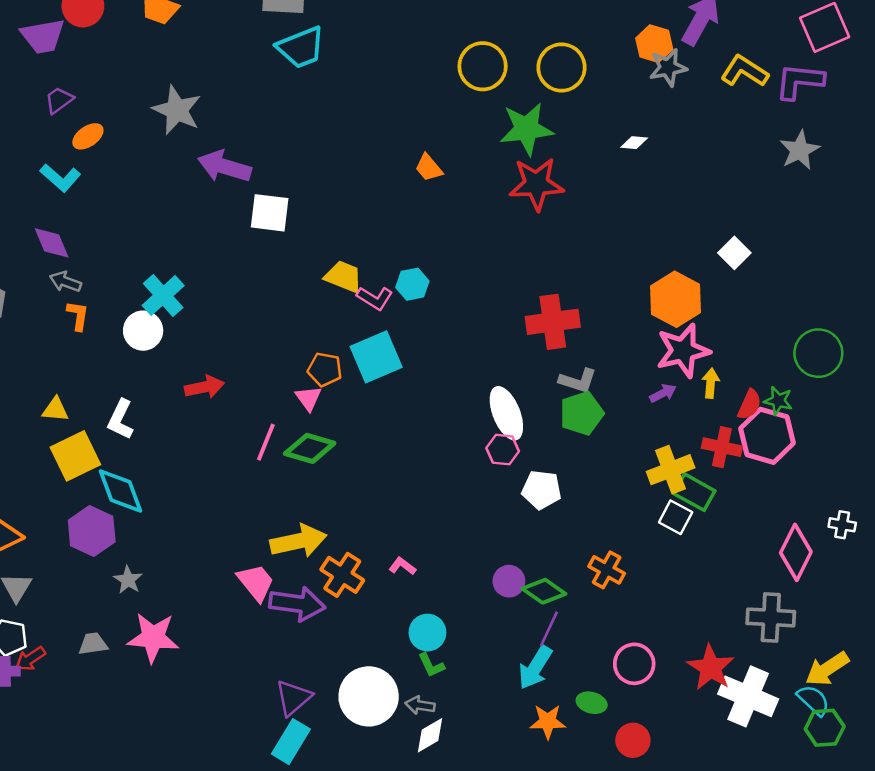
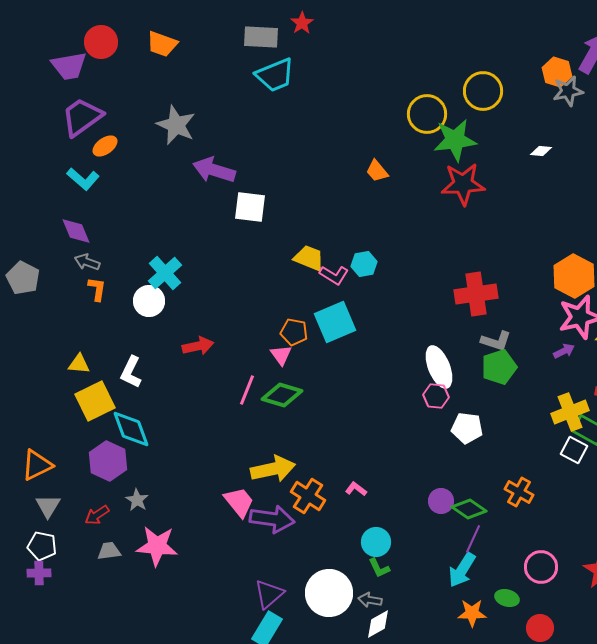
yellow circle: (483, 66) -> (427, 114), moved
purple trapezoid: (59, 100) -> (82, 117), size x1.8
red arrow: (30, 659) -> (97, 515), moved

